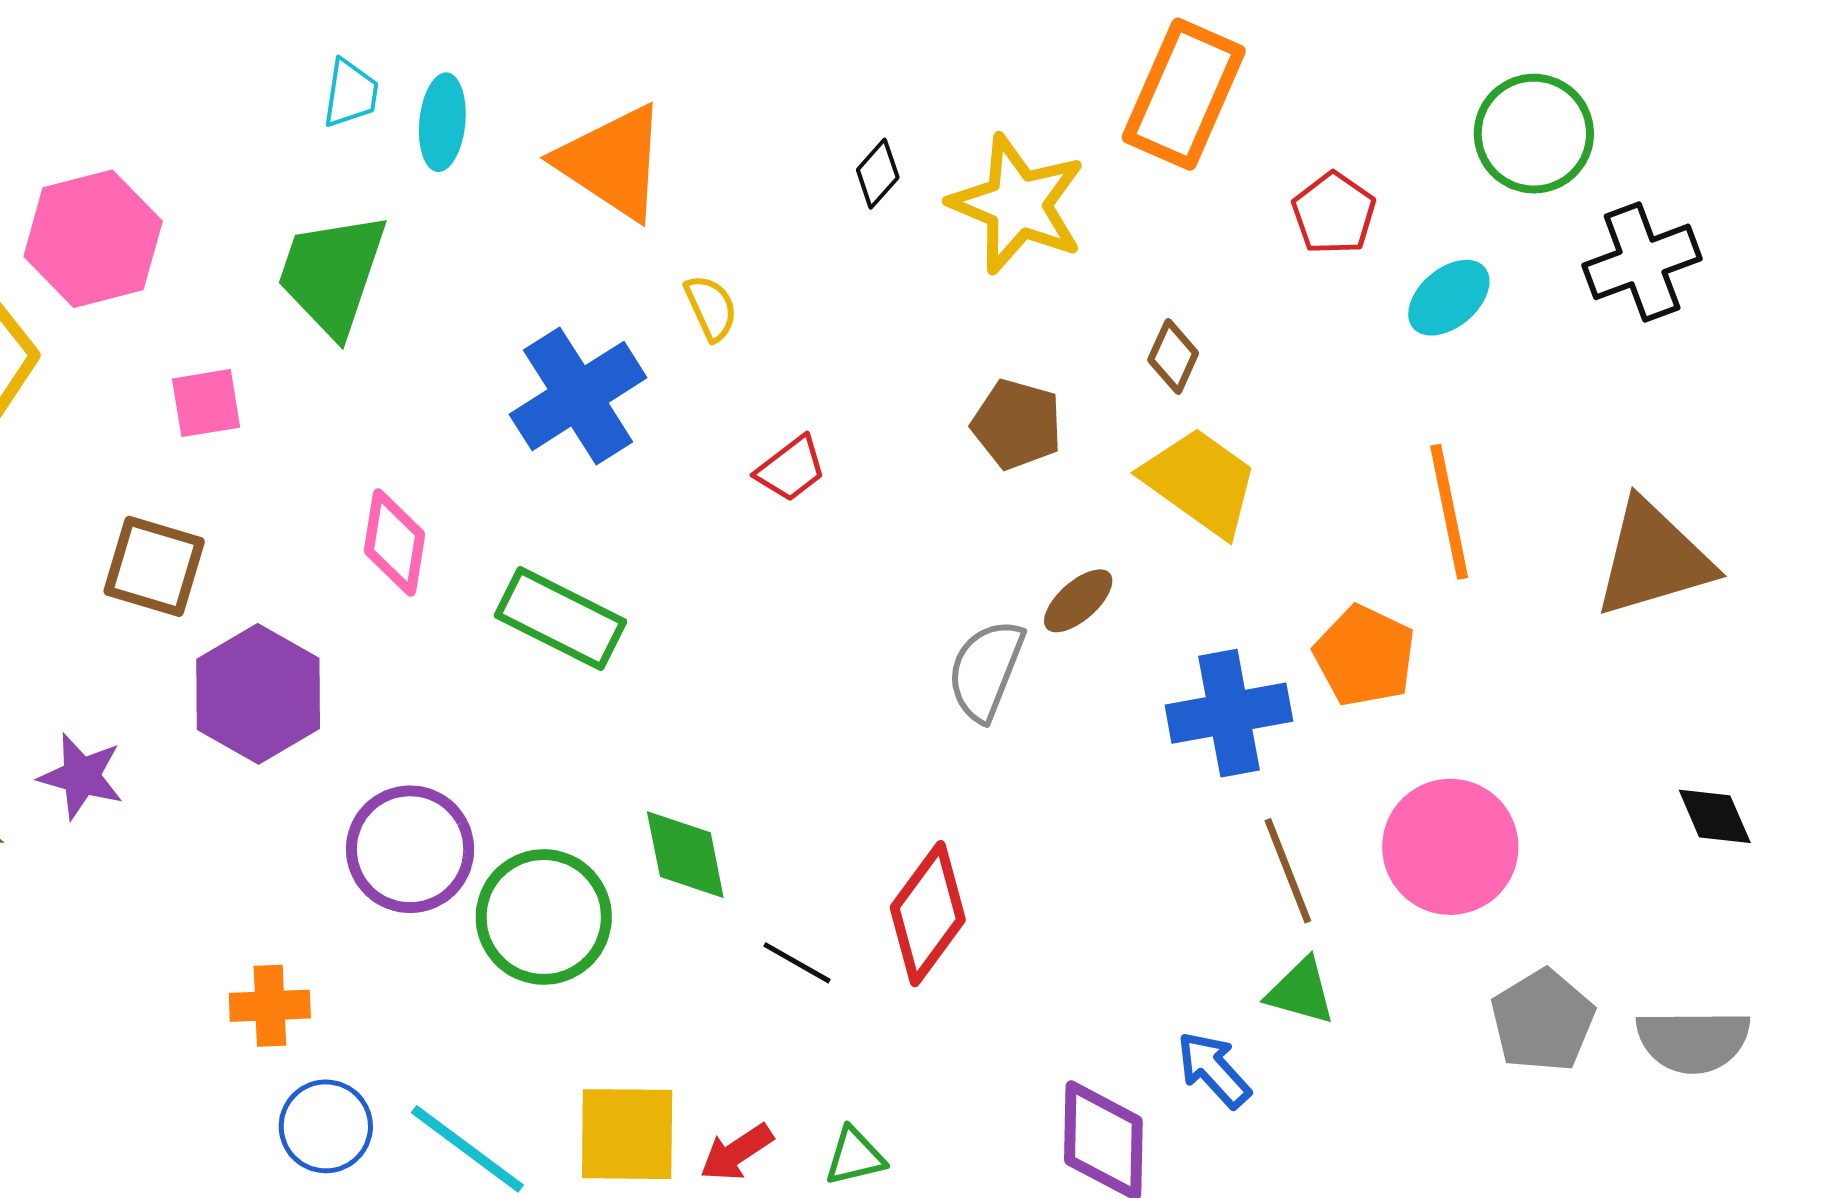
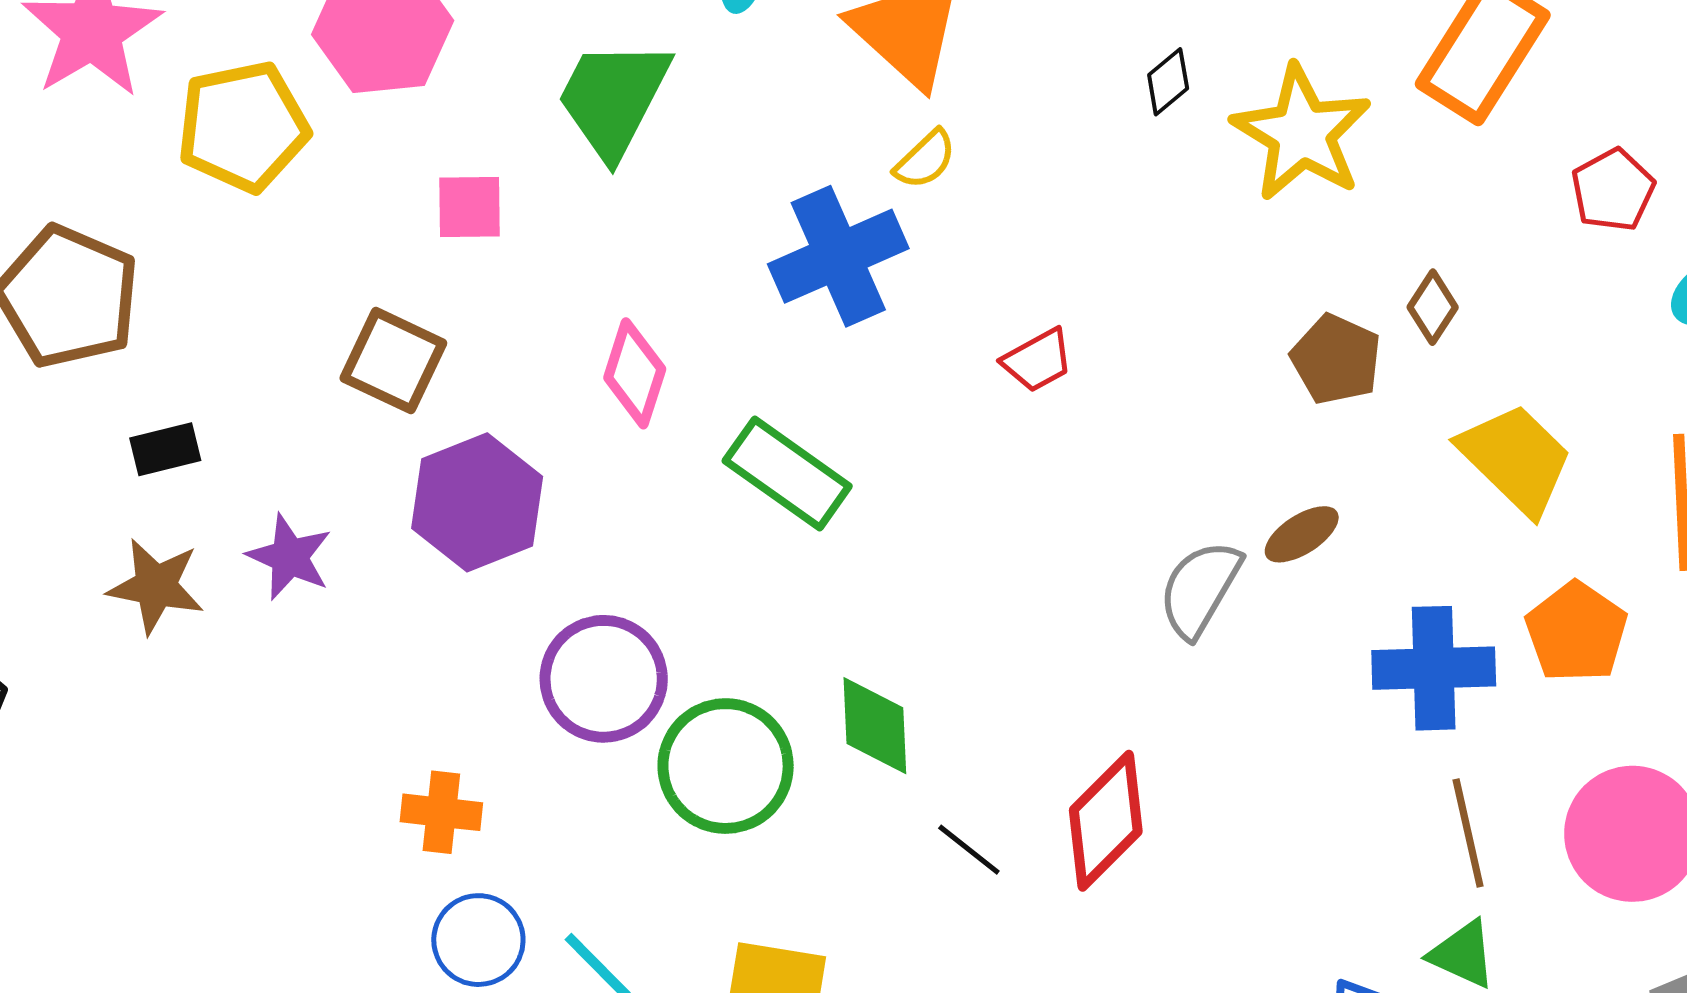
yellow semicircle: (711, 308) -> (925, 159), moved, turned 62
brown pentagon: (1017, 424) -> (1336, 359), moved
yellow trapezoid: (1200, 482) -> (1516, 459), moved

